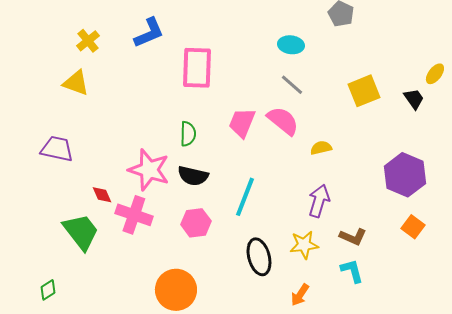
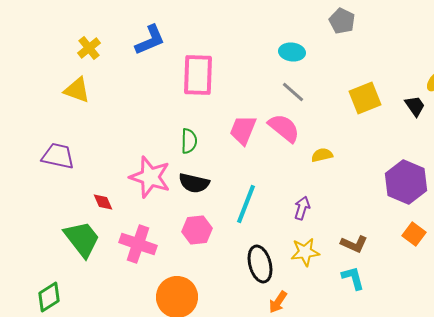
purple arrow: (319, 201) -> (302, 208), moved, size x0.7
pink cross: (134, 215) -> (138, 244), moved
green diamond: (48, 290) -> (49, 297), size x1.4
orange arrow: (300, 295) -> (278, 302), moved

